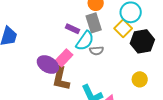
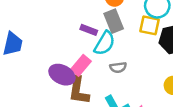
yellow square: (123, 28) -> (150, 25), turned -30
gray semicircle: (97, 51) -> (118, 67), moved

